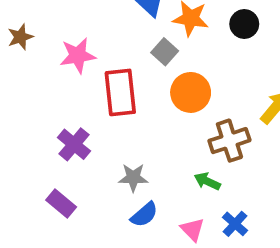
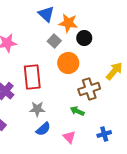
black circle: (244, 24) -> (84, 38), moved
red rectangle: (120, 92) -> (32, 77), moved
blue cross: (235, 224) -> (104, 134), moved, turned 32

